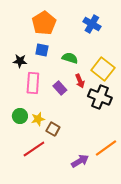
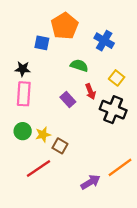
orange pentagon: (44, 23) -> (64, 26), moved
blue cross: (92, 24) -> (104, 41), moved
blue square: (42, 50) -> (42, 43), moved
yellow square: (103, 69) -> (117, 78), size x0.6
pink rectangle: (33, 83) -> (24, 94), moved

